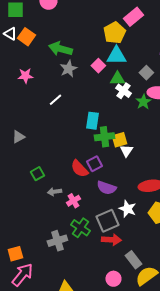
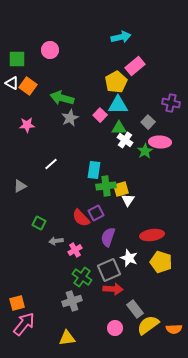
white line: (55, 100) -> (51, 164), moved
green square: (37, 174) -> (39, 223), turned -32
purple semicircle: (106, 188) -> (108, 237), turned 90
gray cross: (57, 241) -> (72, 301), moved

